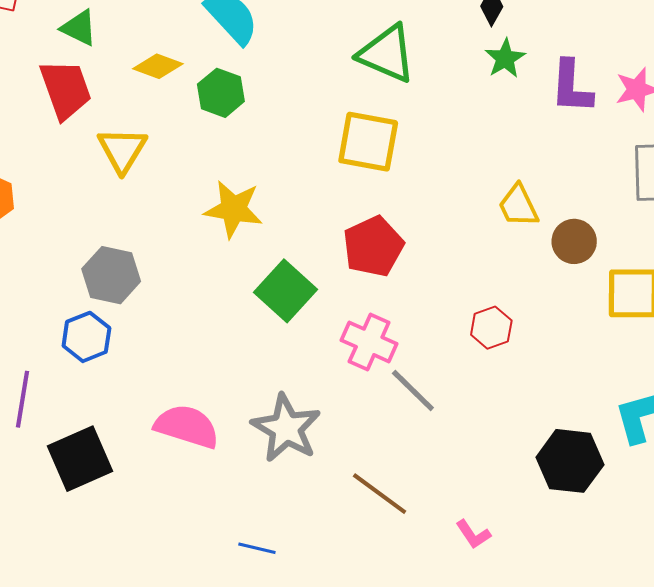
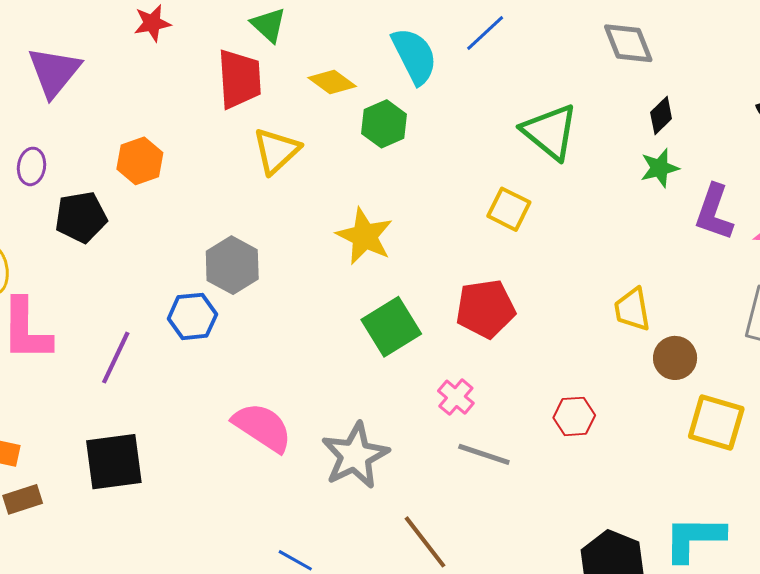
yellow square: (368, 142) -> (509, 209), size x0.7
pink cross: (369, 342) -> (456, 397), size x0.7
gray line: (413, 391) -> (484, 454), turned -42
black square: (80, 459) -> (114, 462), moved

